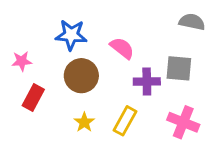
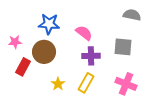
brown circle: (81, 76) -> (44, 52), moved
purple cross: (147, 81) -> (91, 56), moved

